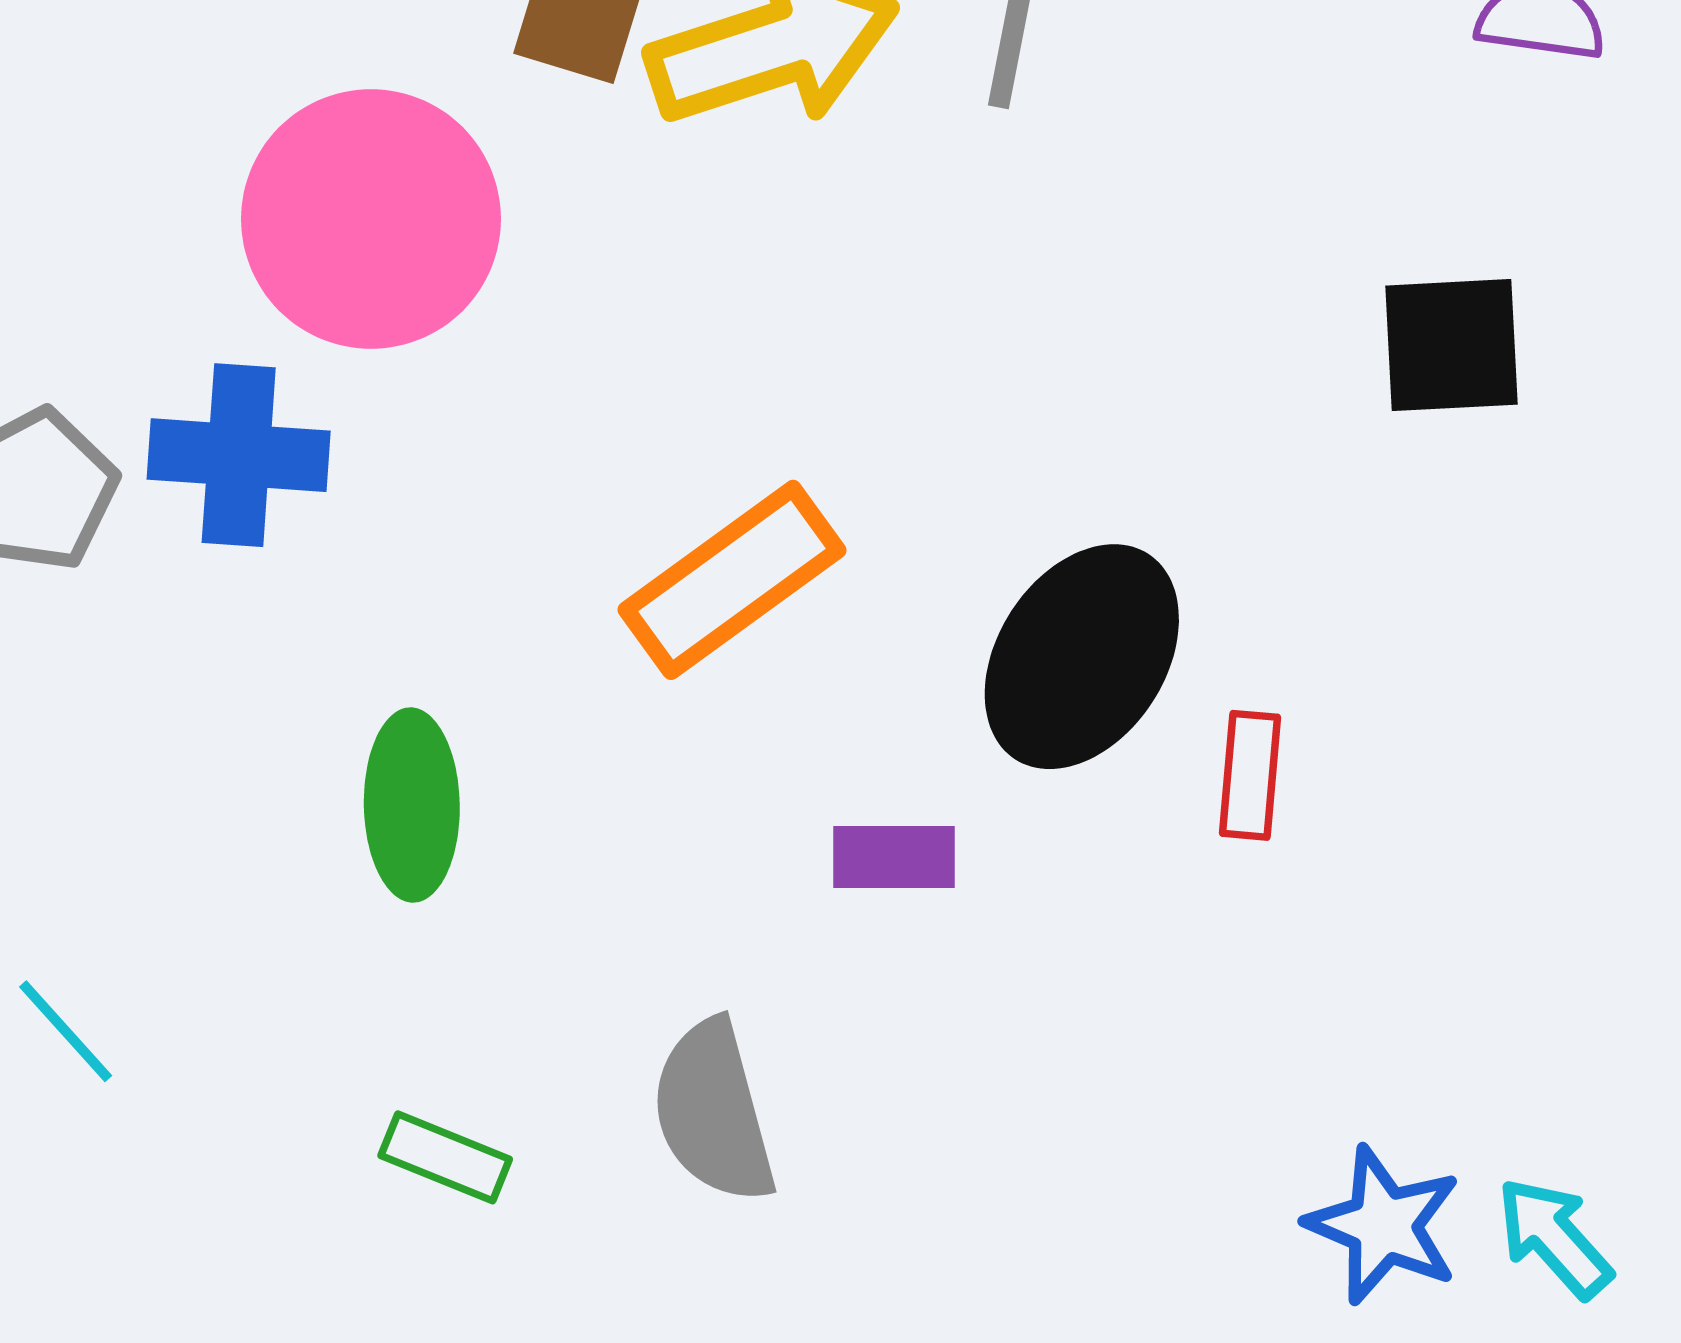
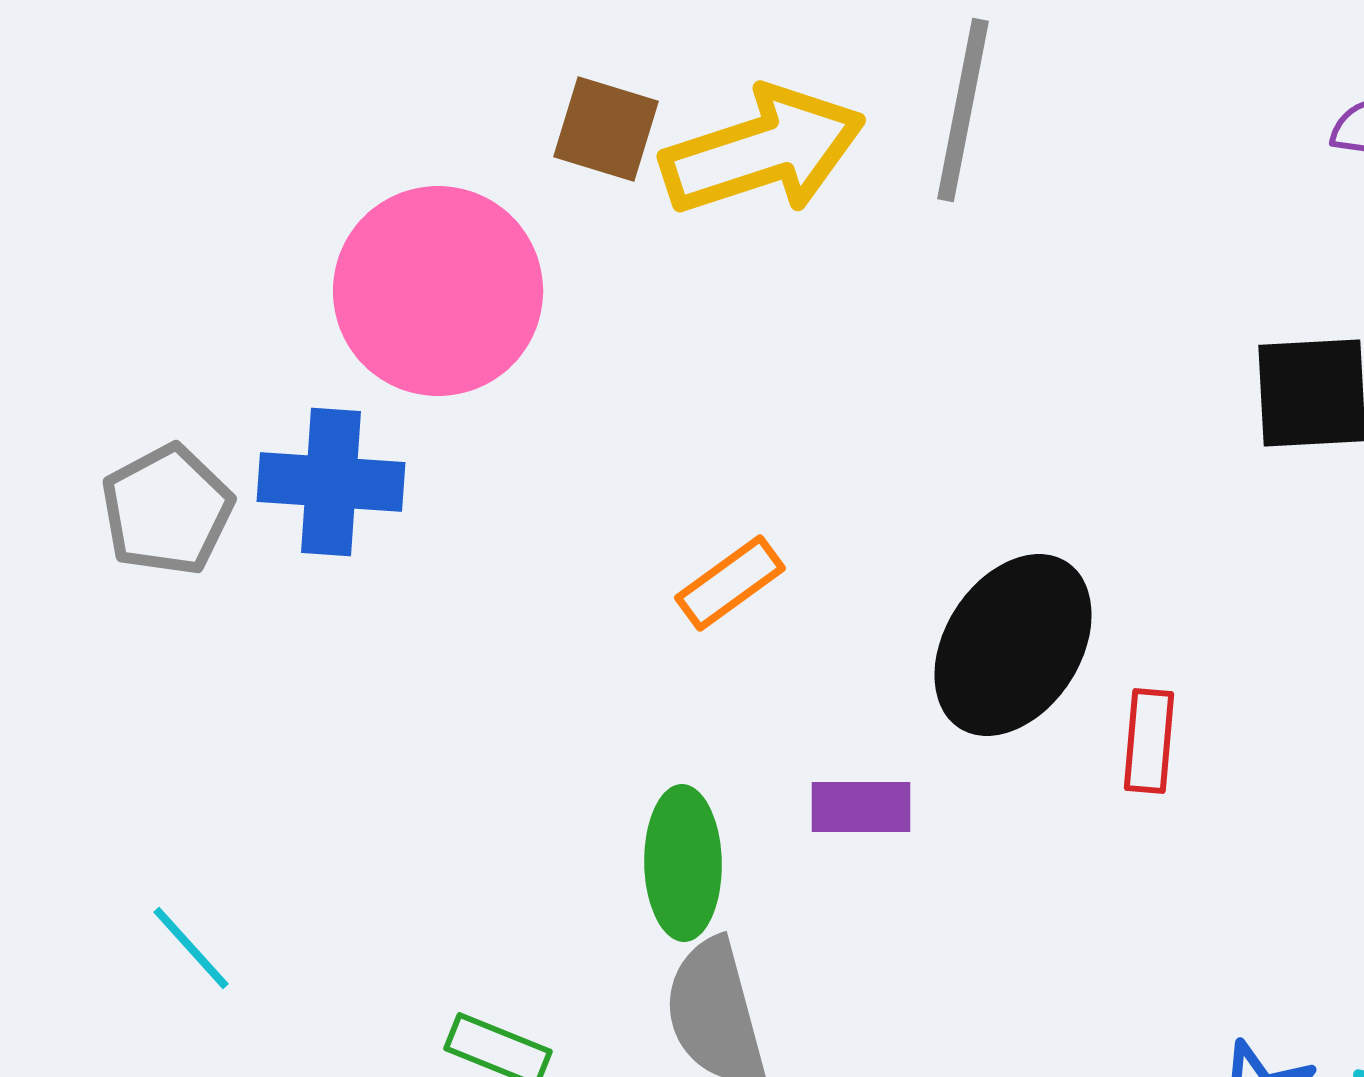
orange rectangle: (732, 580) -> (730, 583), size x0.6
green ellipse: (412, 805) -> (683, 863), moved

